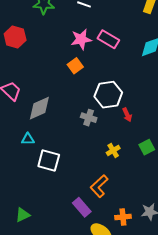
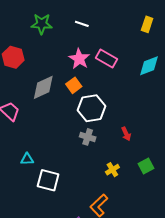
pink star: (81, 39) -> (79, 59), turned -30
white hexagon: (108, 95) -> (91, 108), moved
gray diamond: (39, 108) -> (43, 87), moved

